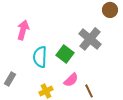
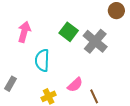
green square: (65, 54) -> (69, 32), moved

